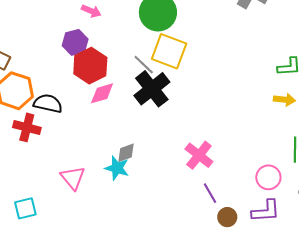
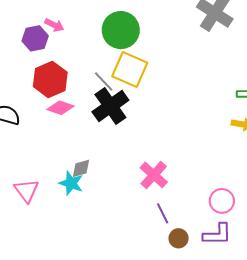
purple hexagon: (75, 42) -> (35, 38), moved
pink diamond: (102, 93) -> (60, 108), turned 32

